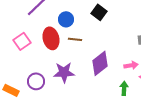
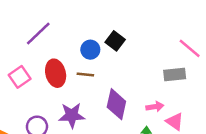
blue circle: (66, 19) -> (90, 50), moved
purple diamond: (100, 63) -> (116, 104), turned -40

